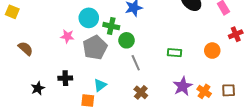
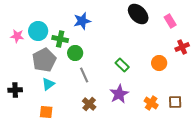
pink star: (67, 36) -> (17, 36), moved
green rectangle: (174, 53) -> (122, 65), turned 40
cyan triangle: (100, 85) -> (48, 84), moved
purple star: (183, 86) -> (119, 94), moved
orange square: (88, 101) -> (46, 112), moved

